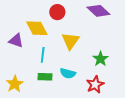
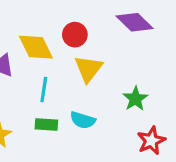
red circle: (57, 12) -> (75, 35), moved
red star: (95, 85) -> (151, 141), moved

